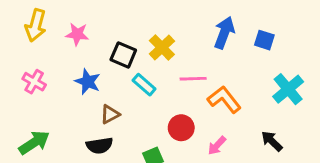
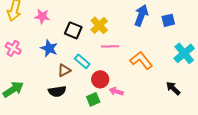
blue square: (264, 40) -> (168, 20), turned -32
pink line: (193, 79) -> (110, 46), moved
cyan rectangle: (144, 85) -> (82, 61), moved
red circle: (181, 128) -> (100, 79), moved
pink arrow: (217, 146) -> (116, 91), moved, turned 64

